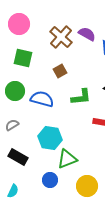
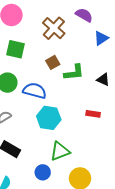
purple semicircle: (87, 34) -> (84, 15), moved
green L-shape: (81, 97) -> (74, 72), moved
cyan hexagon: (50, 138) -> (49, 118), moved

